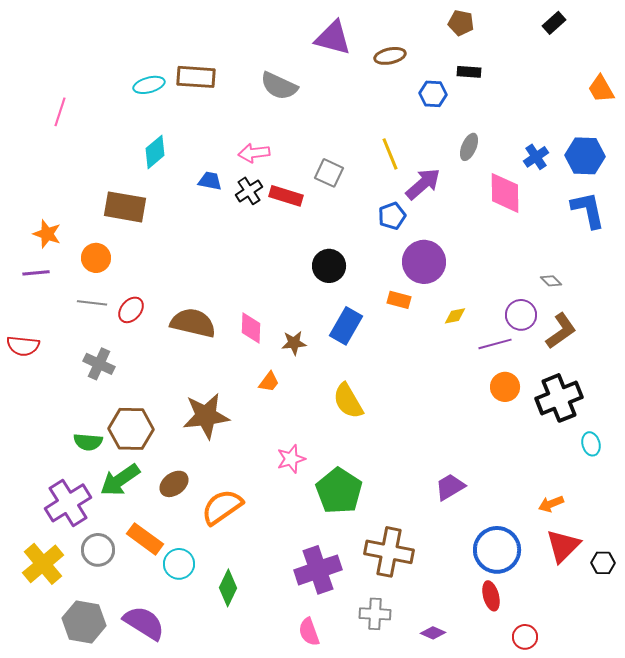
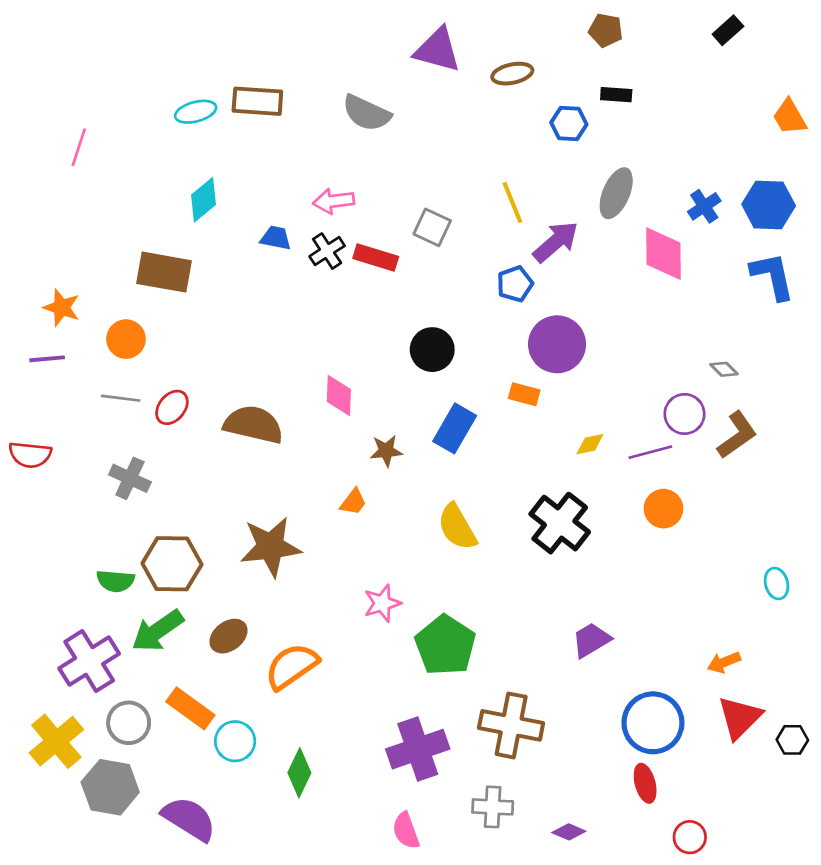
gray ellipse: (469, 147) -> (616, 193), size x1.4
yellow diamond: (455, 316) -> (590, 444), moved
pink diamond: (251, 328) -> (339, 396), moved
black cross: (559, 398) -> (560, 523), moved, turned -30
gray hexagon: (84, 622) -> (110, 787), moved

